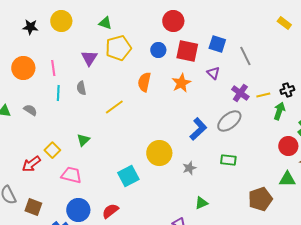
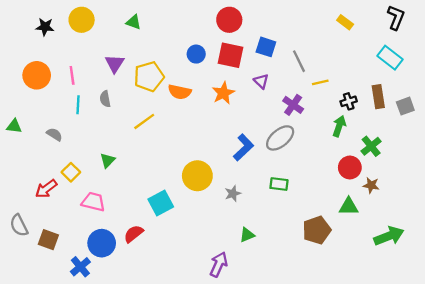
red circle: (173, 21) -> (229, 20), moved
yellow pentagon: (118, 48) -> (149, 77), moved
orange semicircle: (144, 82) -> (180, 92), turned -90
yellow line: (263, 95) -> (320, 82), moved
gray semicircle: (30, 110) -> (54, 134), moved
red semicircle: (110, 211) -> (134, 234), moved

